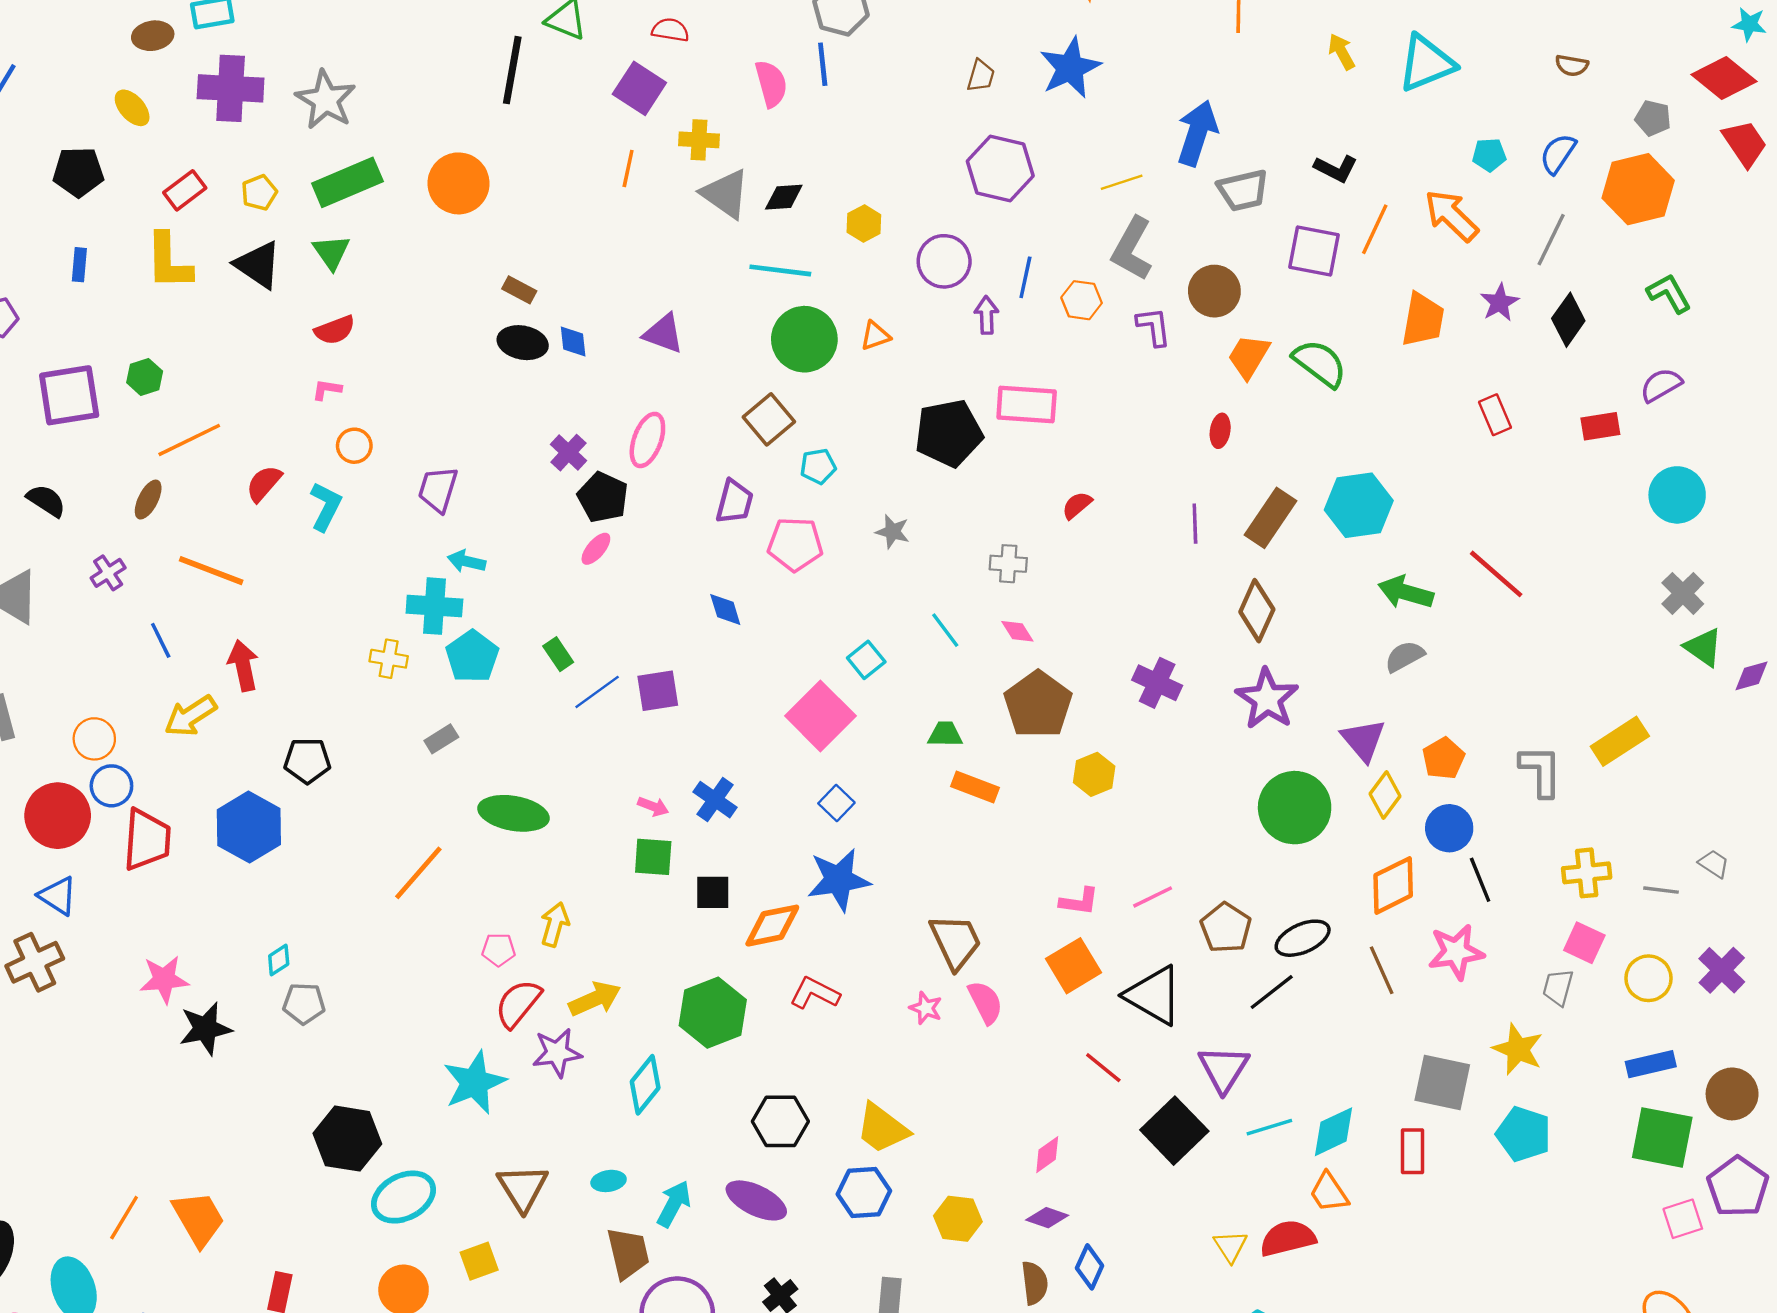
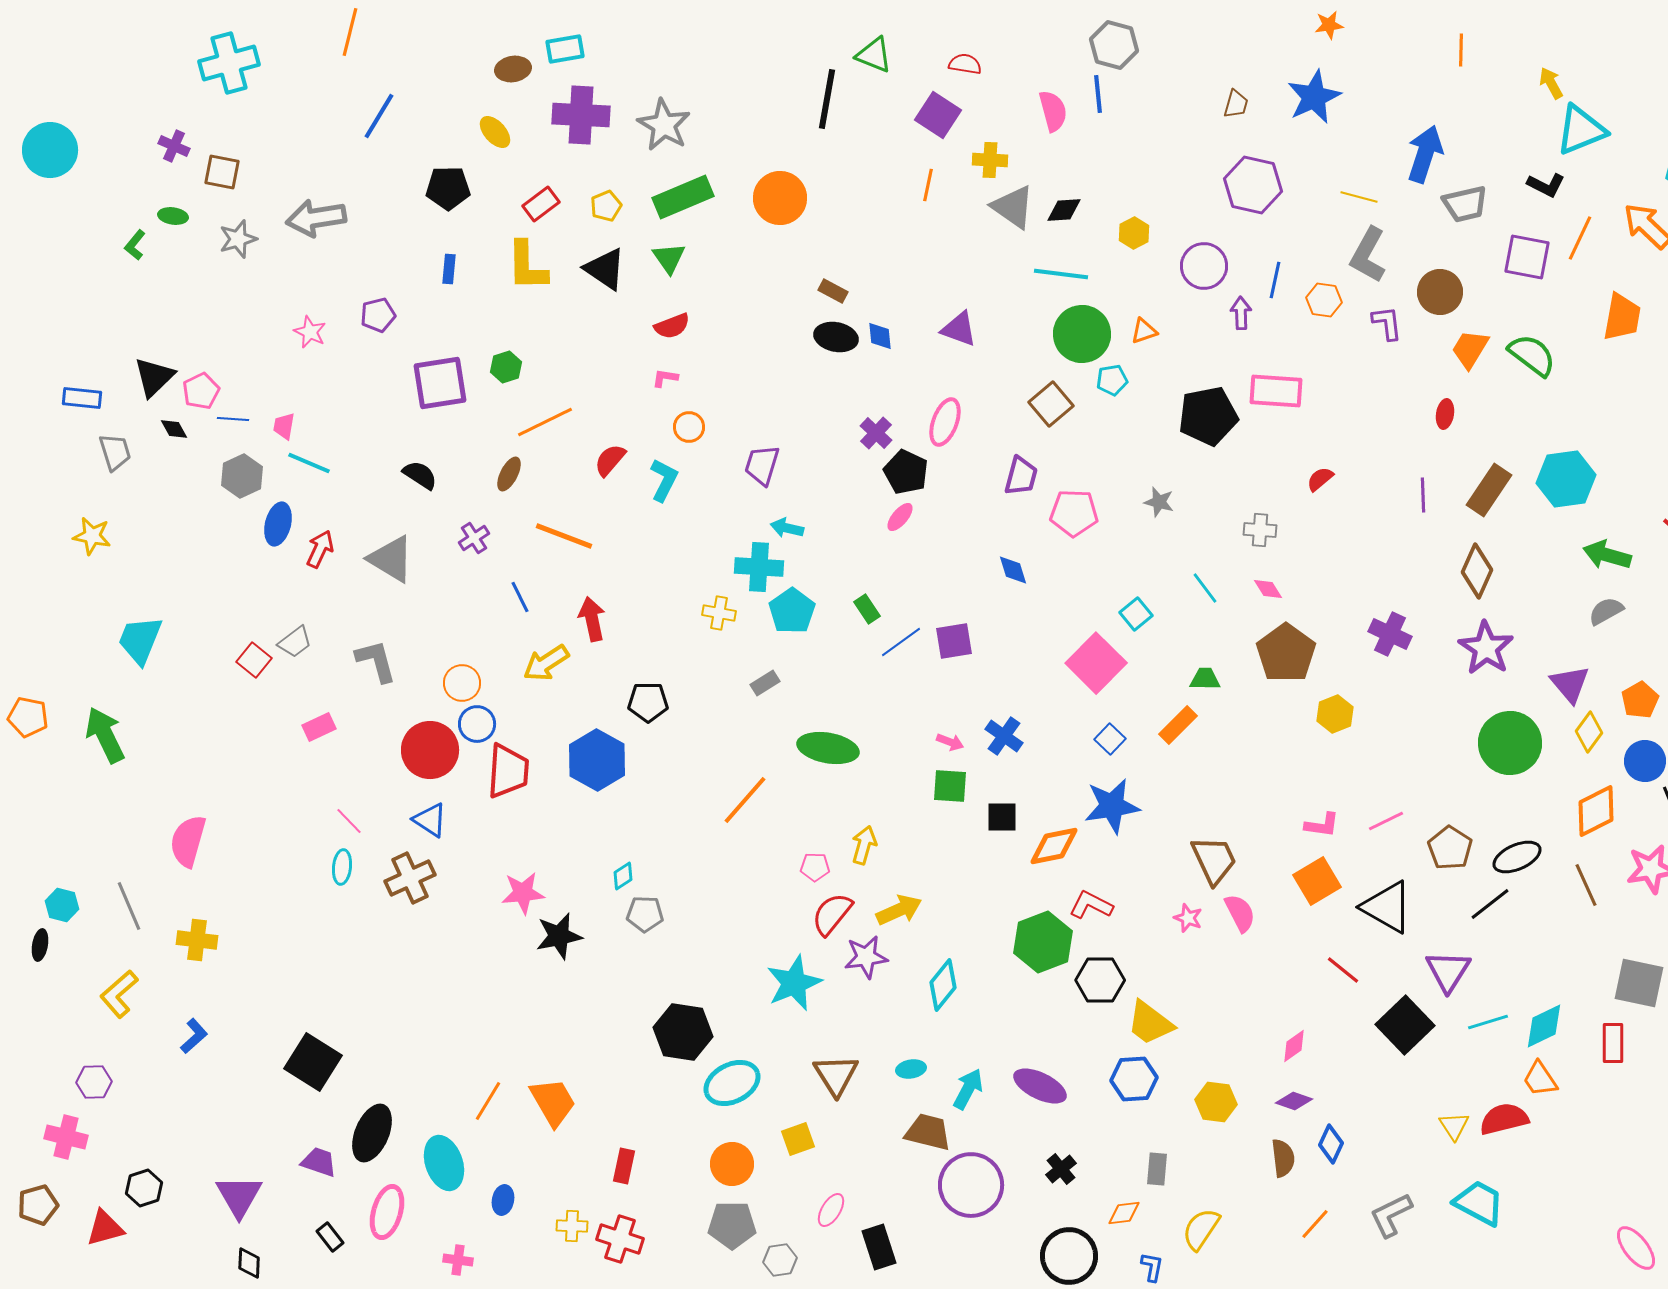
cyan triangle: (1426, 63) -> (1581, 130), moved
yellow line: (1122, 182) -> (1359, 197), turned 33
cyan pentagon: (818, 466) -> (1112, 380), moved
orange rectangle: (975, 787) -> (1178, 725), moved, turned -66
green hexagon: (713, 1013) -> (1043, 942), moved
black hexagon: (780, 1121) -> (1100, 980), moved
brown trapezoid: (628, 1253) -> (928, 1132), turned -63

